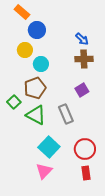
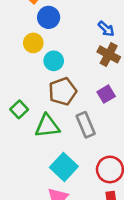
brown cross: (84, 59) -> (109, 54), turned 30
brown pentagon: (35, 88) -> (63, 92), moved
green triangle: (36, 115) -> (47, 126), turned -35

